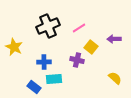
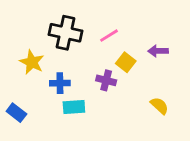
black cross: (48, 26) -> (66, 33), turned 35
yellow star: (14, 47) -> (32, 62), moved
blue rectangle: (34, 87) -> (16, 113), moved

